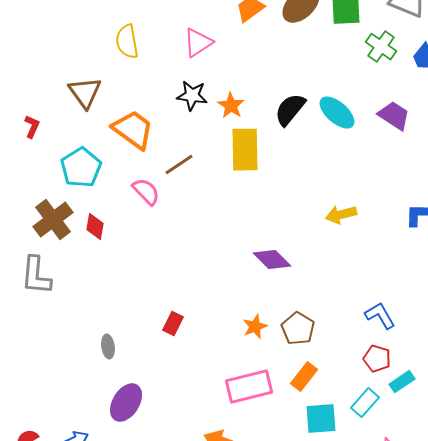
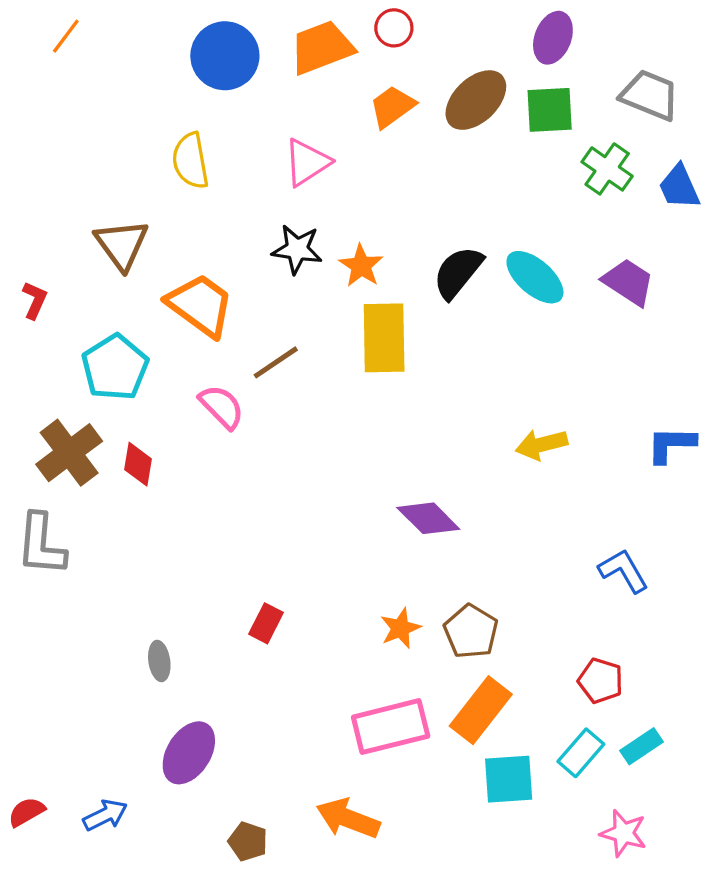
blue L-shape: (380, 316) -> (623, 571), moved
orange rectangle: (304, 377) -> (481, 710), size x1.4
cyan rectangle: (402, 382) -> (642, 746), moved

